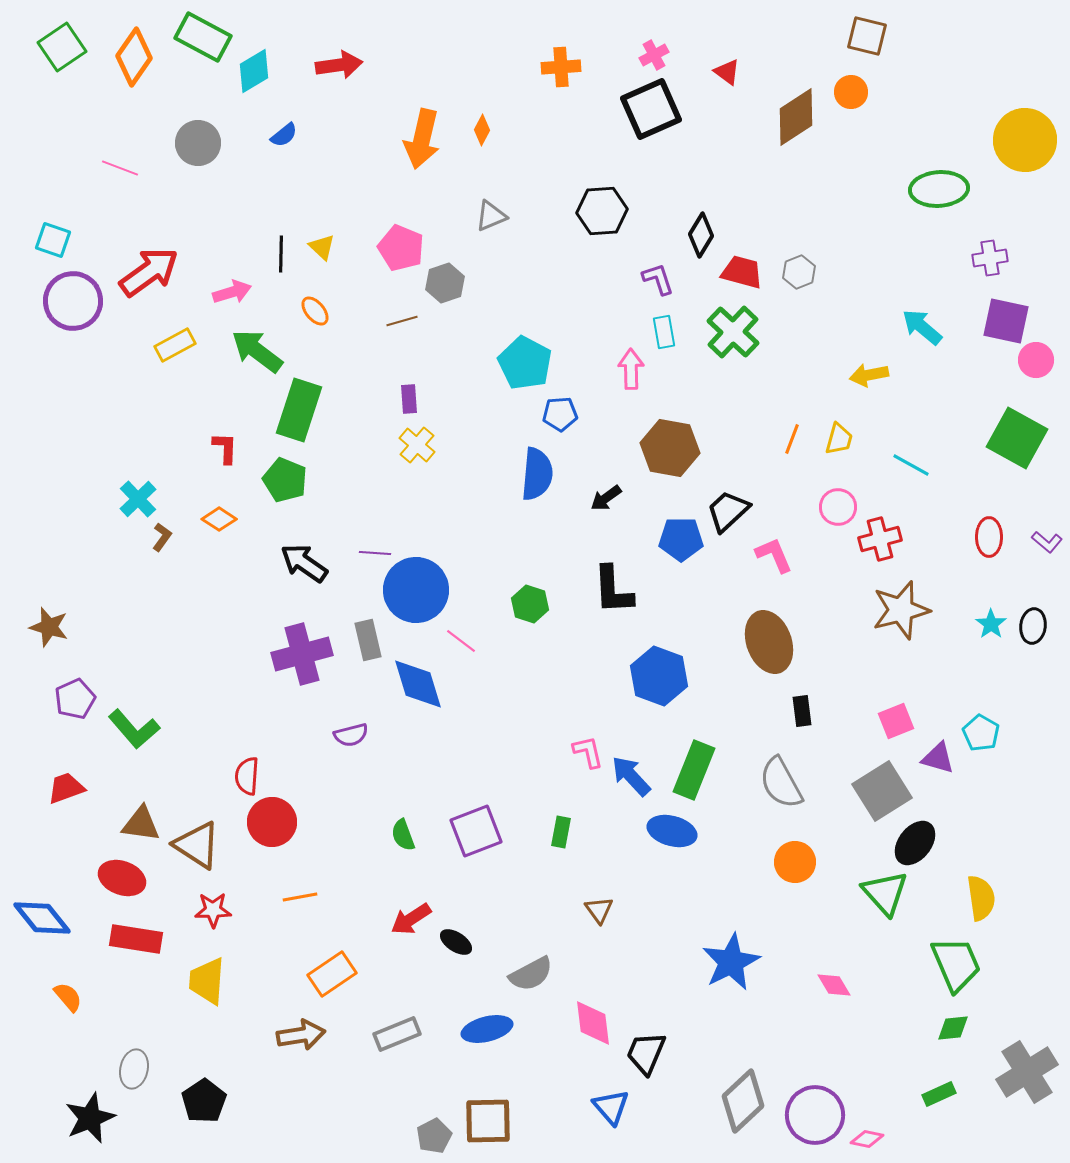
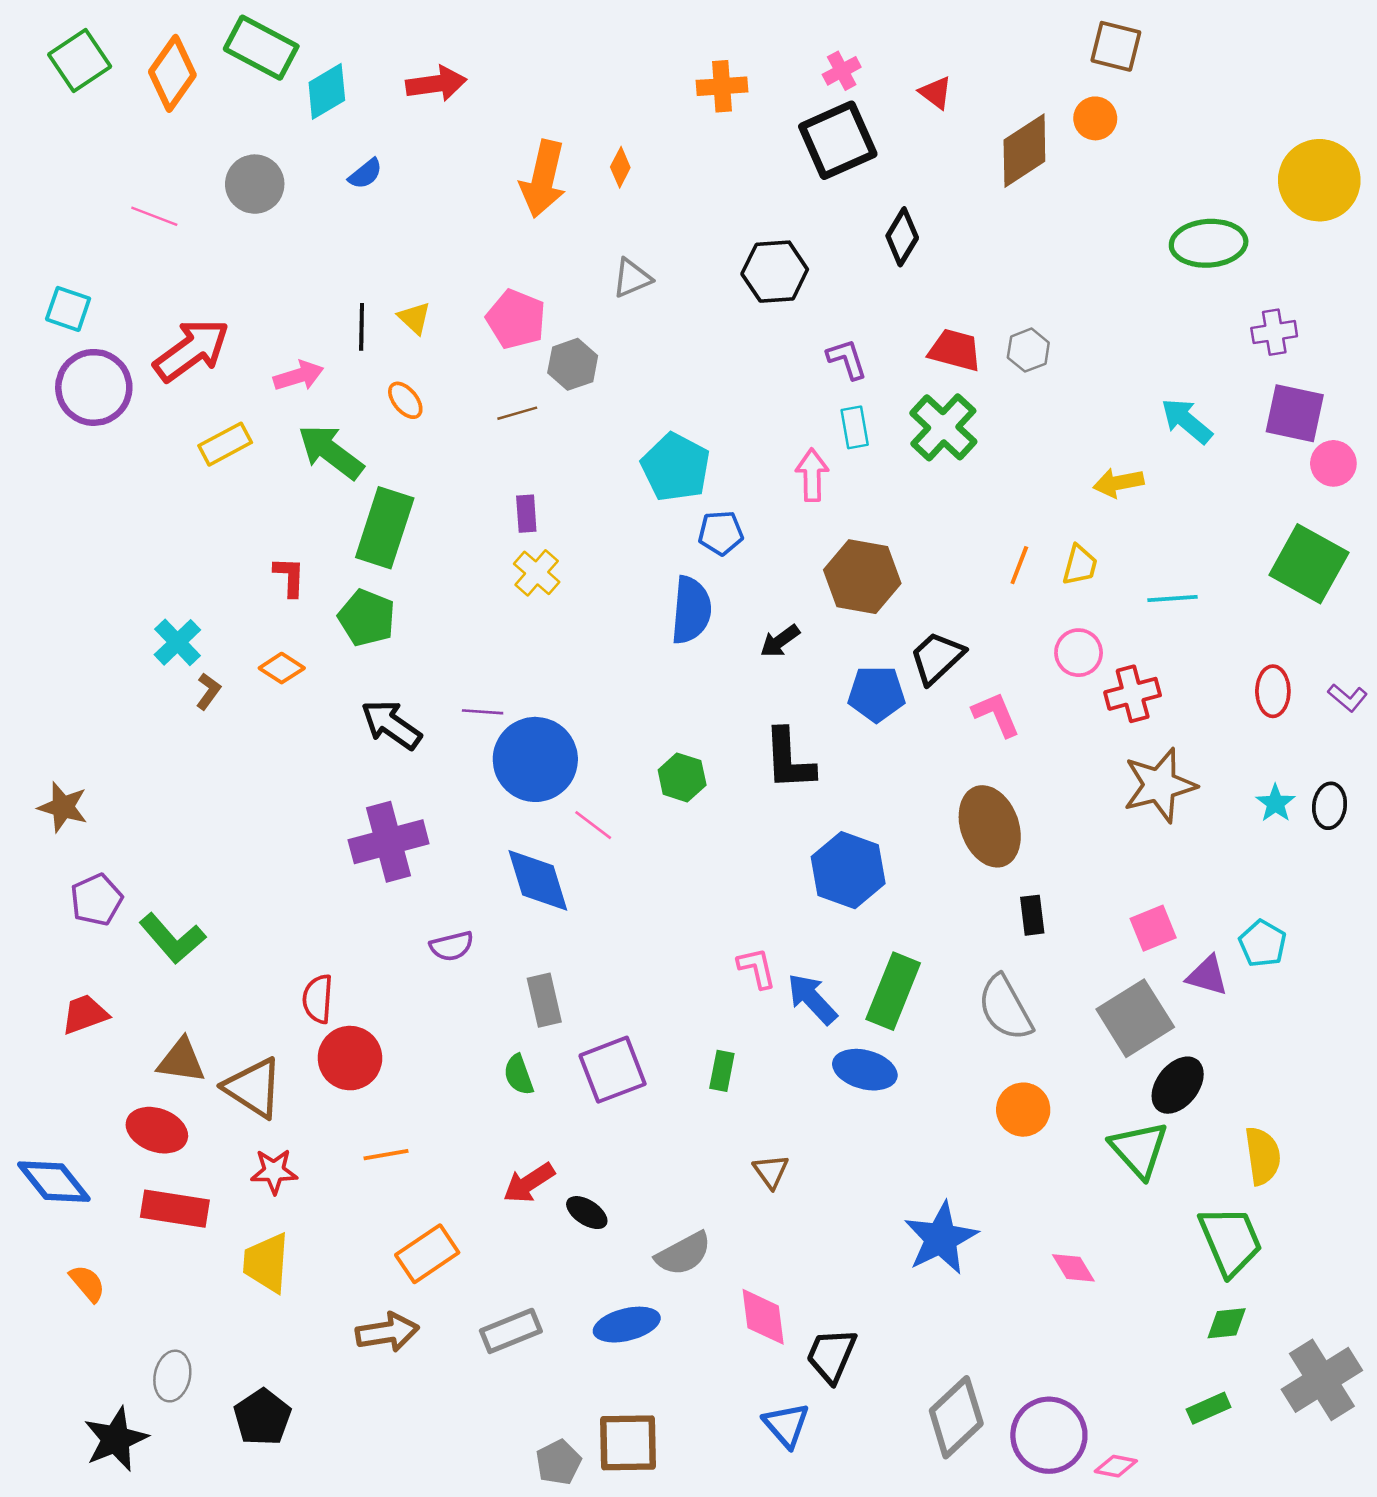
black diamond: (701, 235) -> (902, 237), moved
cyan line: (911, 465) -> (1172, 599), turned -33
gray rectangle: (368, 640) -> (544, 1000), moved

